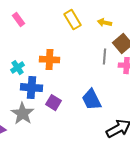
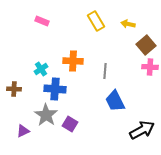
pink rectangle: (18, 20) -> (42, 21), turned -32
gray line: (104, 57) -> (105, 71), moved
purple square: (54, 103) -> (70, 124), moved

